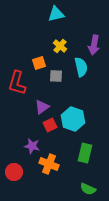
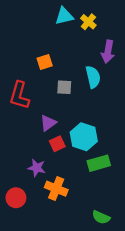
yellow cross: (60, 46) -> (88, 22), moved
orange square: (39, 63) -> (45, 62), moved
green rectangle: (85, 153) -> (99, 163), moved, turned 60

